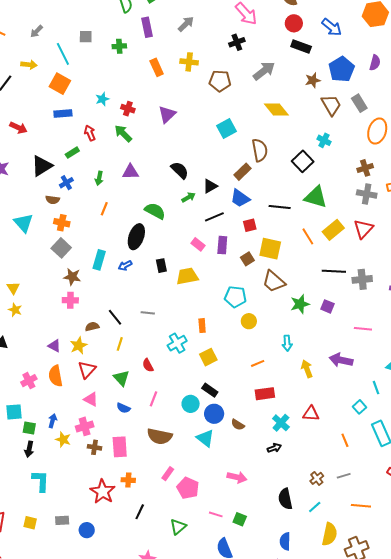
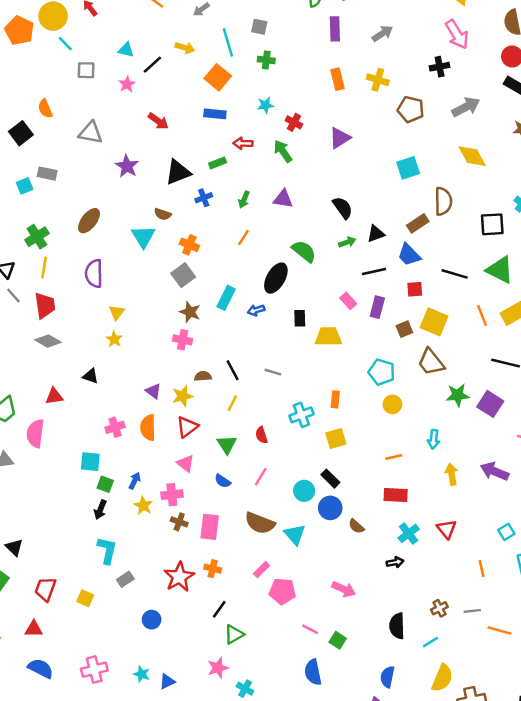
green cross: (119, 46) -> (266, 60), moved
red arrow: (90, 133) -> (243, 143), turned -77
black square: (303, 161) -> (492, 224), turned 30
brown semicircle: (53, 200) -> (163, 214), moved
purple square: (328, 306) -> (490, 404), size x1.5
red triangle: (311, 414) -> (447, 529), turned 36
cyan triangle: (205, 438) -> (295, 534), moved
pink pentagon: (188, 488) -> (282, 591), turned -30
orange line: (361, 506) -> (500, 631), moved
gray rectangle: (62, 520) -> (125, 579), moved, turned -40
green triangle: (178, 527) -> (234, 634), moved

